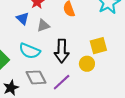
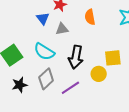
gray diamond: (36, 77) -> (46, 79), turned 65

